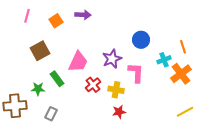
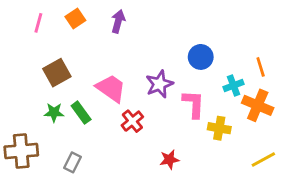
purple arrow: (83, 15) -> (118, 21), turned -77
orange square: (56, 21) -> (75, 19), moved
pink trapezoid: (78, 62) -> (111, 88), turned -80
orange cross: (181, 74) -> (258, 105), turned -30
green star: (38, 89) -> (54, 113), moved
yellow cross: (116, 90) -> (219, 128), moved

